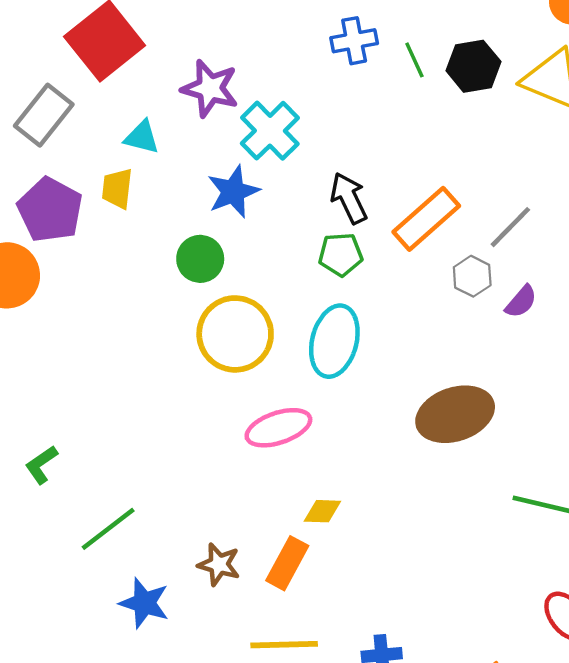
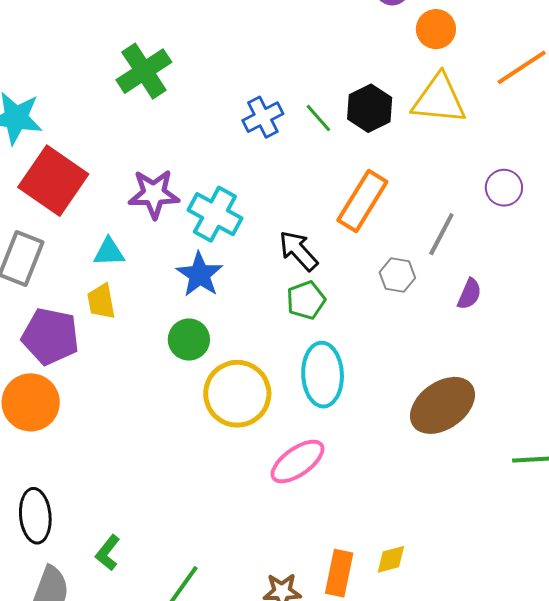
orange rectangle: (426, 219) -> (362, 201), moved
gray hexagon: (472, 276) -> (397, 275), moved
yellow diamond: (322, 511) -> (391, 559), moved

